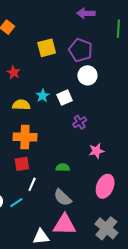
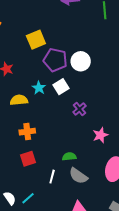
purple pentagon: (80, 50) -> (55, 60), moved
orange cross: (25, 137) -> (27, 132), size x0.7
white line: (32, 184) -> (52, 177), moved
gray semicircle: (63, 198) -> (78, 176), moved

